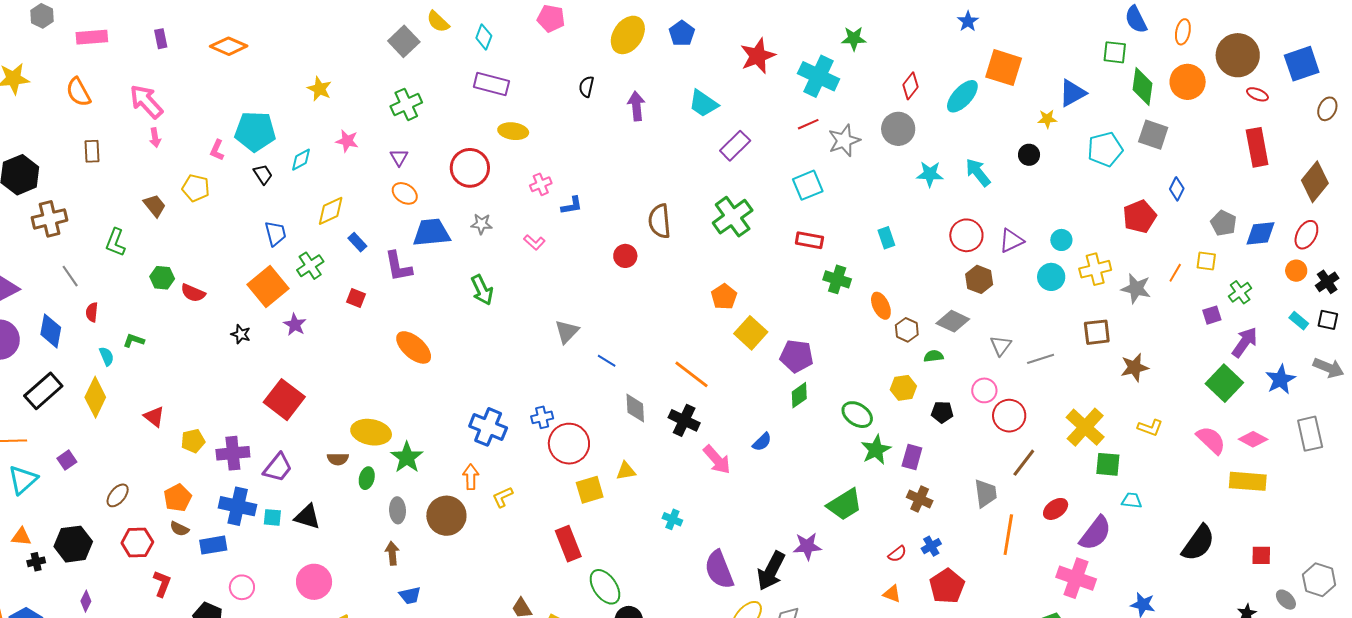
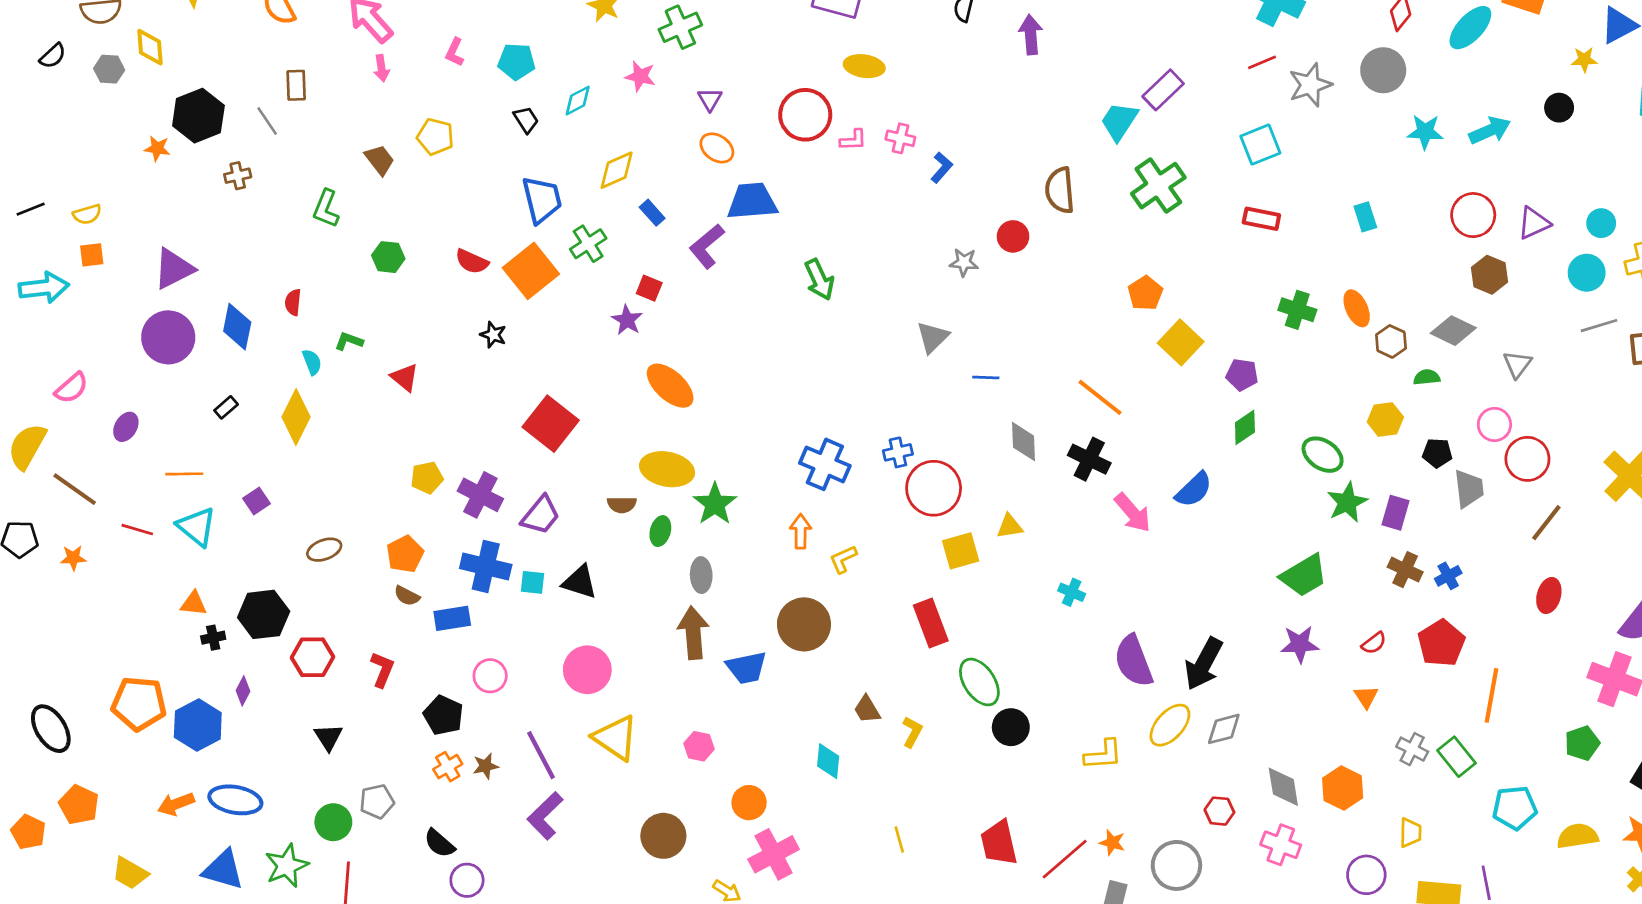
cyan trapezoid: (703, 103) -> (1119, 121), moved, turned 88
green cross: (406, 104) -> (680, 27), moved
cyan pentagon: (255, 131) -> (516, 62), size x0.7
pink L-shape: (217, 150) -> (455, 52), moved
cyan arrow: (978, 172) -> (1490, 130), turned 104
pink cross: (541, 184) -> (900, 138), turned 35
blue L-shape: (572, 206) -> (942, 168), turned -40
brown cross: (50, 219) -> (238, 176), size x0.6
gray star: (482, 224) -> (964, 262), moved
blue trapezoid: (275, 233) -> (542, 200), size x1.4
pink L-shape: (534, 242) -> (853, 140), moved, turned -45
purple L-shape: (398, 266) -> (707, 246), turned 60
gray line: (70, 276) -> (267, 121), moved
green cross: (837, 279) -> (1297, 310), moved
red semicircle: (193, 293) -> (472, 261), moved
purple star: (295, 325) -> (627, 320), moved
orange ellipse: (414, 347) -> (670, 386), moved
purple pentagon: (797, 356) -> (1242, 375), size x0.7
gray line: (1041, 359) -> (1599, 326), moved
blue line: (607, 361) -> (986, 377), turned -30
black rectangle: (43, 391) -> (226, 407), size x0.5
red triangle: (154, 417) -> (405, 377), moved
blue semicircle: (762, 442) -> (1194, 490), size x1.4
purple cross: (233, 453) -> (480, 495), turned 32
cyan triangle: (23, 480) -> (197, 527), turned -40
gray trapezoid: (986, 493) -> (1469, 489), moved
brown ellipse: (118, 495) -> (324, 550), turned 30
red ellipse: (1056, 509) -> (1549, 596), moved, turned -40
brown circle: (446, 516) -> (804, 624), moved
orange line: (1008, 535) -> (1491, 695), moved
red hexagon: (137, 543) -> (313, 657), moved
purple star: (807, 546) -> (1300, 644), moved
blue cross: (931, 546) -> (1448, 576), moved
brown arrow: (392, 553) -> (693, 633), size x1.6
red pentagon: (947, 586) -> (1441, 643), moved
orange triangle: (892, 594) -> (1366, 697), turned 36
blue trapezoid: (410, 595) -> (746, 668), moved, size x1.4
purple diamond: (86, 601) -> (243, 691), moved

